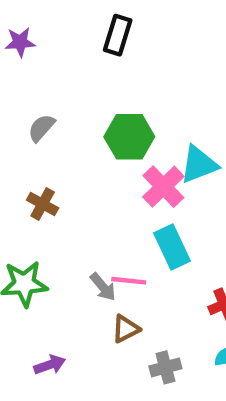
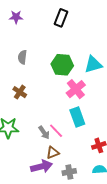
gray semicircle: (41, 128) -> (22, 57), turned -40
cyan triangle: (199, 164) -> (93, 64), moved
pink line: (129, 281) -> (56, 131), turned 35
purple arrow: (50, 365) -> (41, 166), moved, size x1.5

